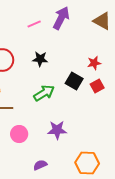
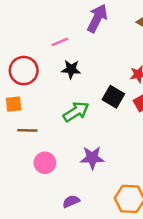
pink line: (34, 24) -> (60, 42), moved

